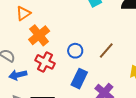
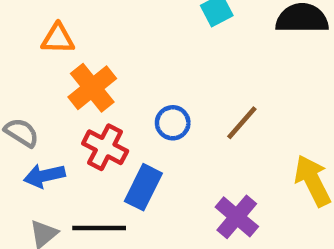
orange triangle: (23, 13) -> (58, 39), turned 35
blue rectangle: (79, 79) -> (143, 187), moved

